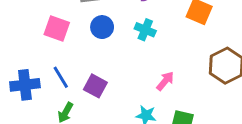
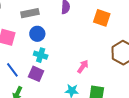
cyan cross: (145, 30) -> (41, 55), moved

